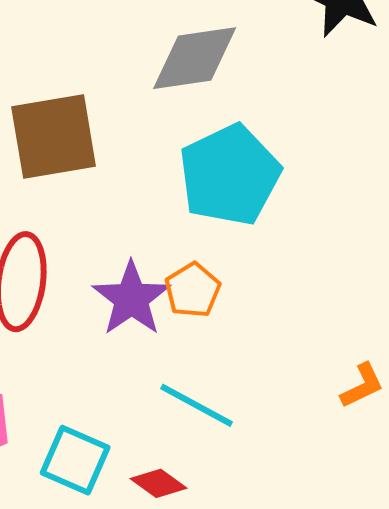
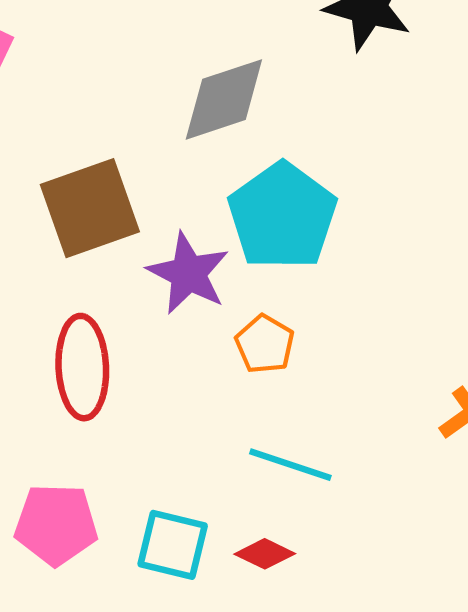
purple star: (131, 299) -> (188, 273), moved

